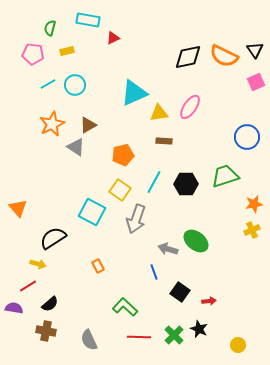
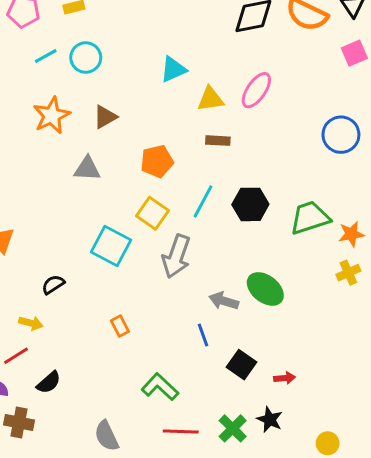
cyan triangle: (134, 93) -> (173, 69), size x0.7
gray triangle: (76, 147) -> (87, 169), moved, turned -30
green trapezoid: (225, 176) -> (310, 218), moved
black semicircle: (53, 238) -> (53, 285), size x0.6
brown cross: (46, 331) -> (19, 423), moved

